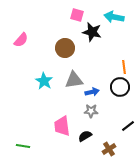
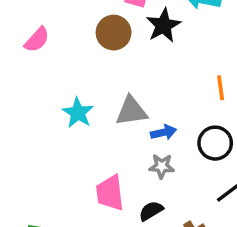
black star: (92, 32) -> (163, 25), turned 30
brown circle: (65, 48) -> (114, 33), moved
black circle: (120, 87) -> (215, 143), moved

